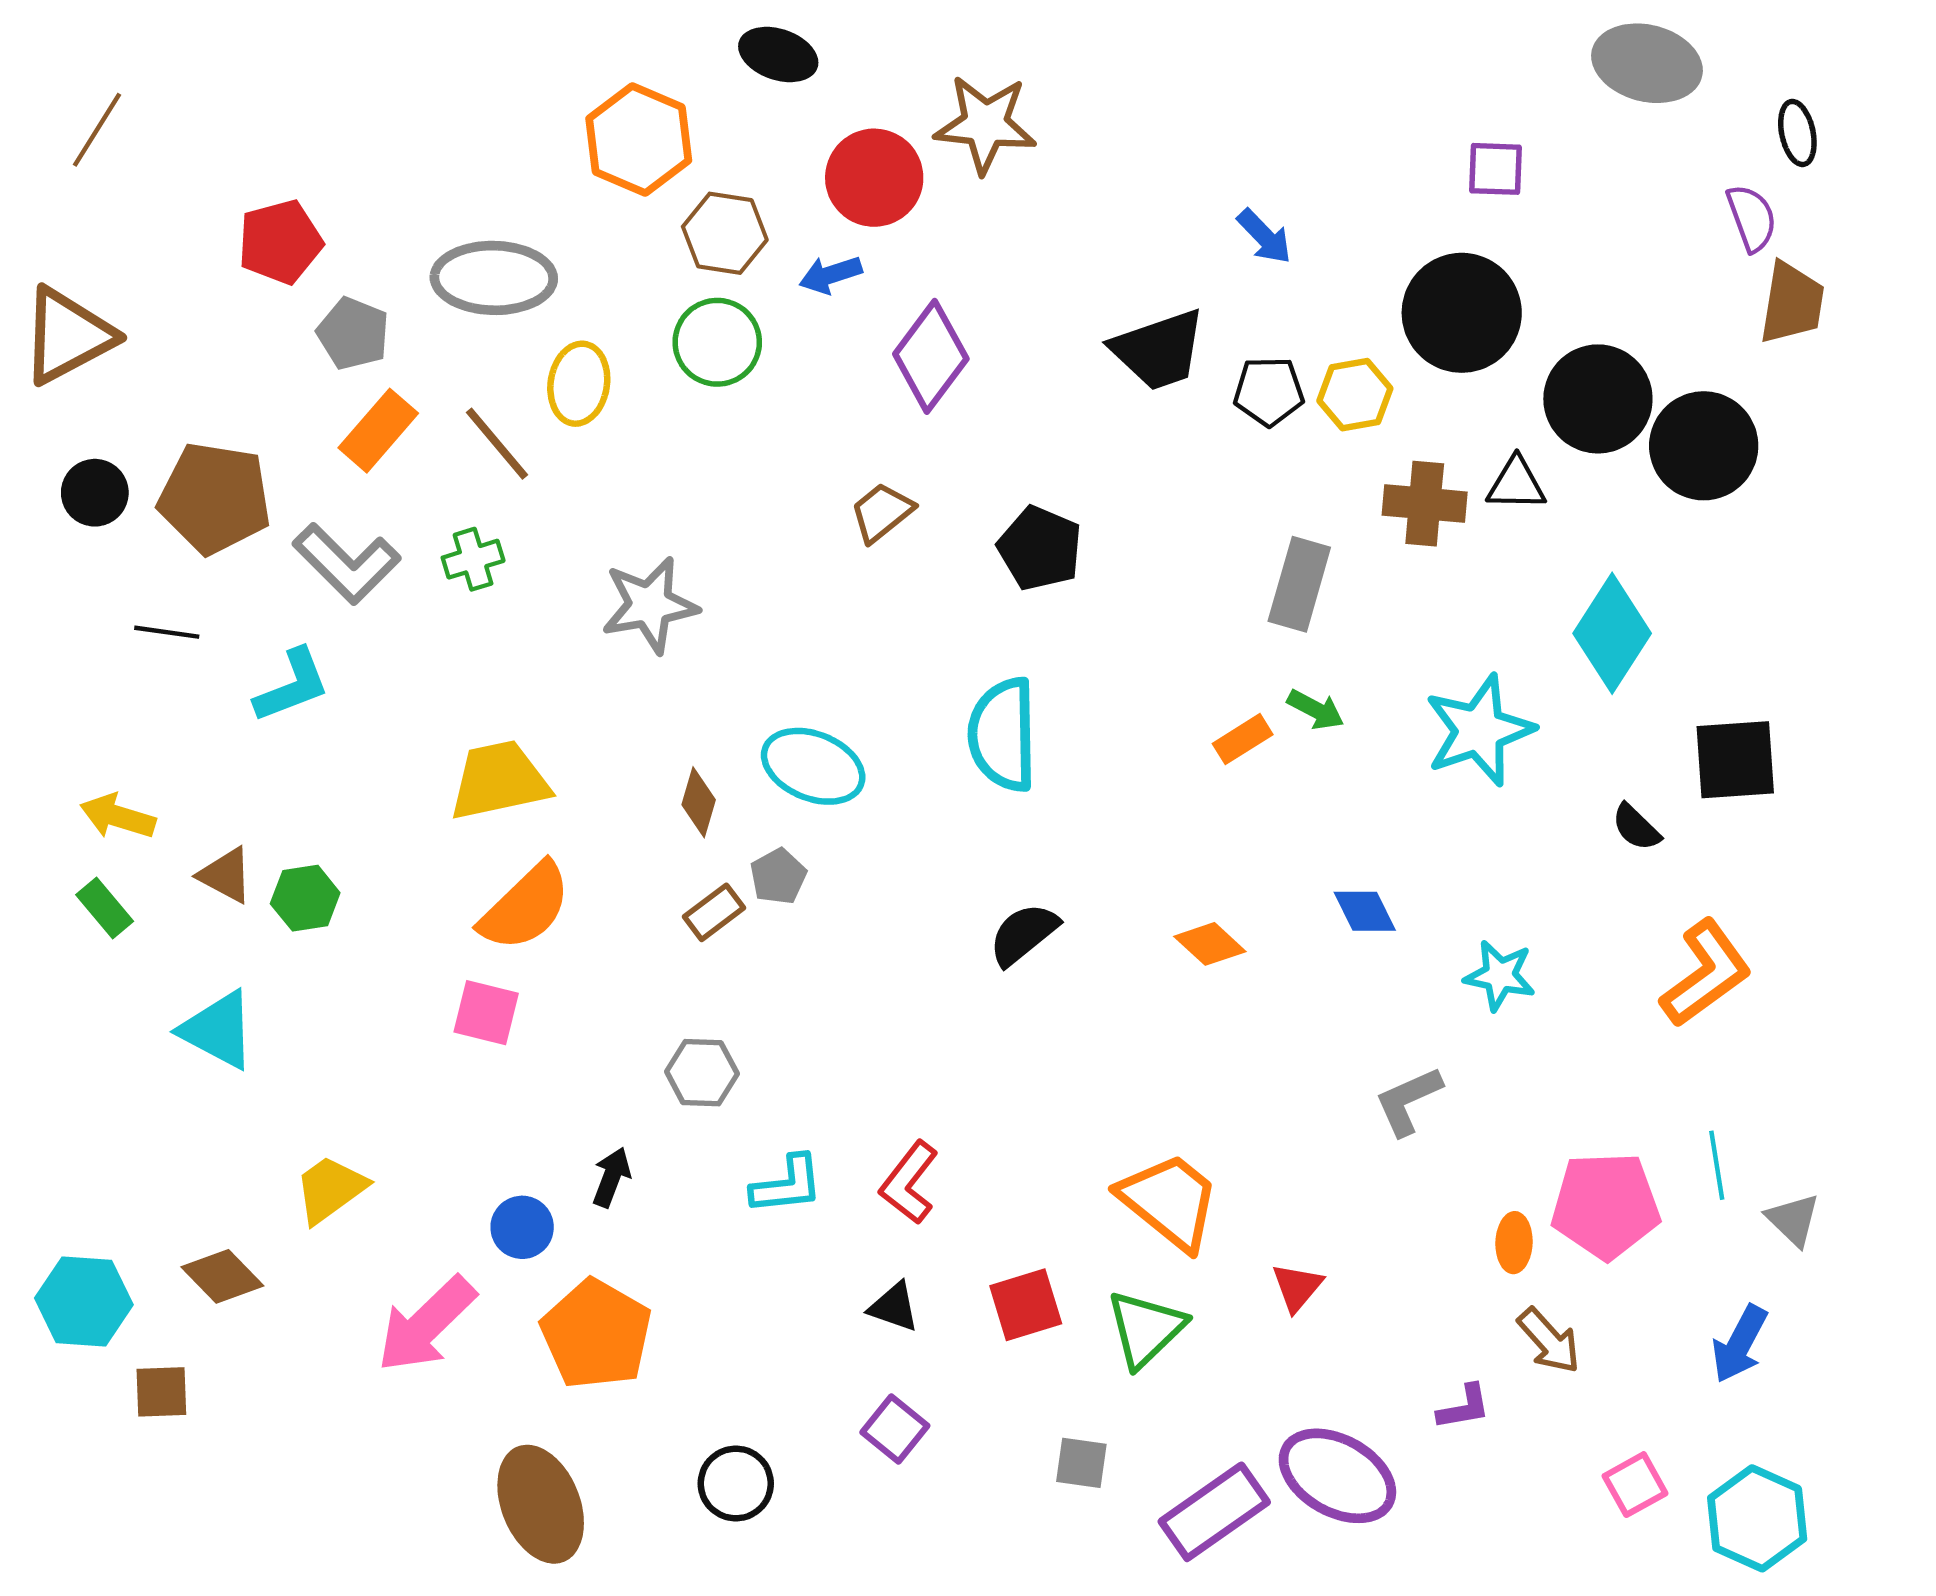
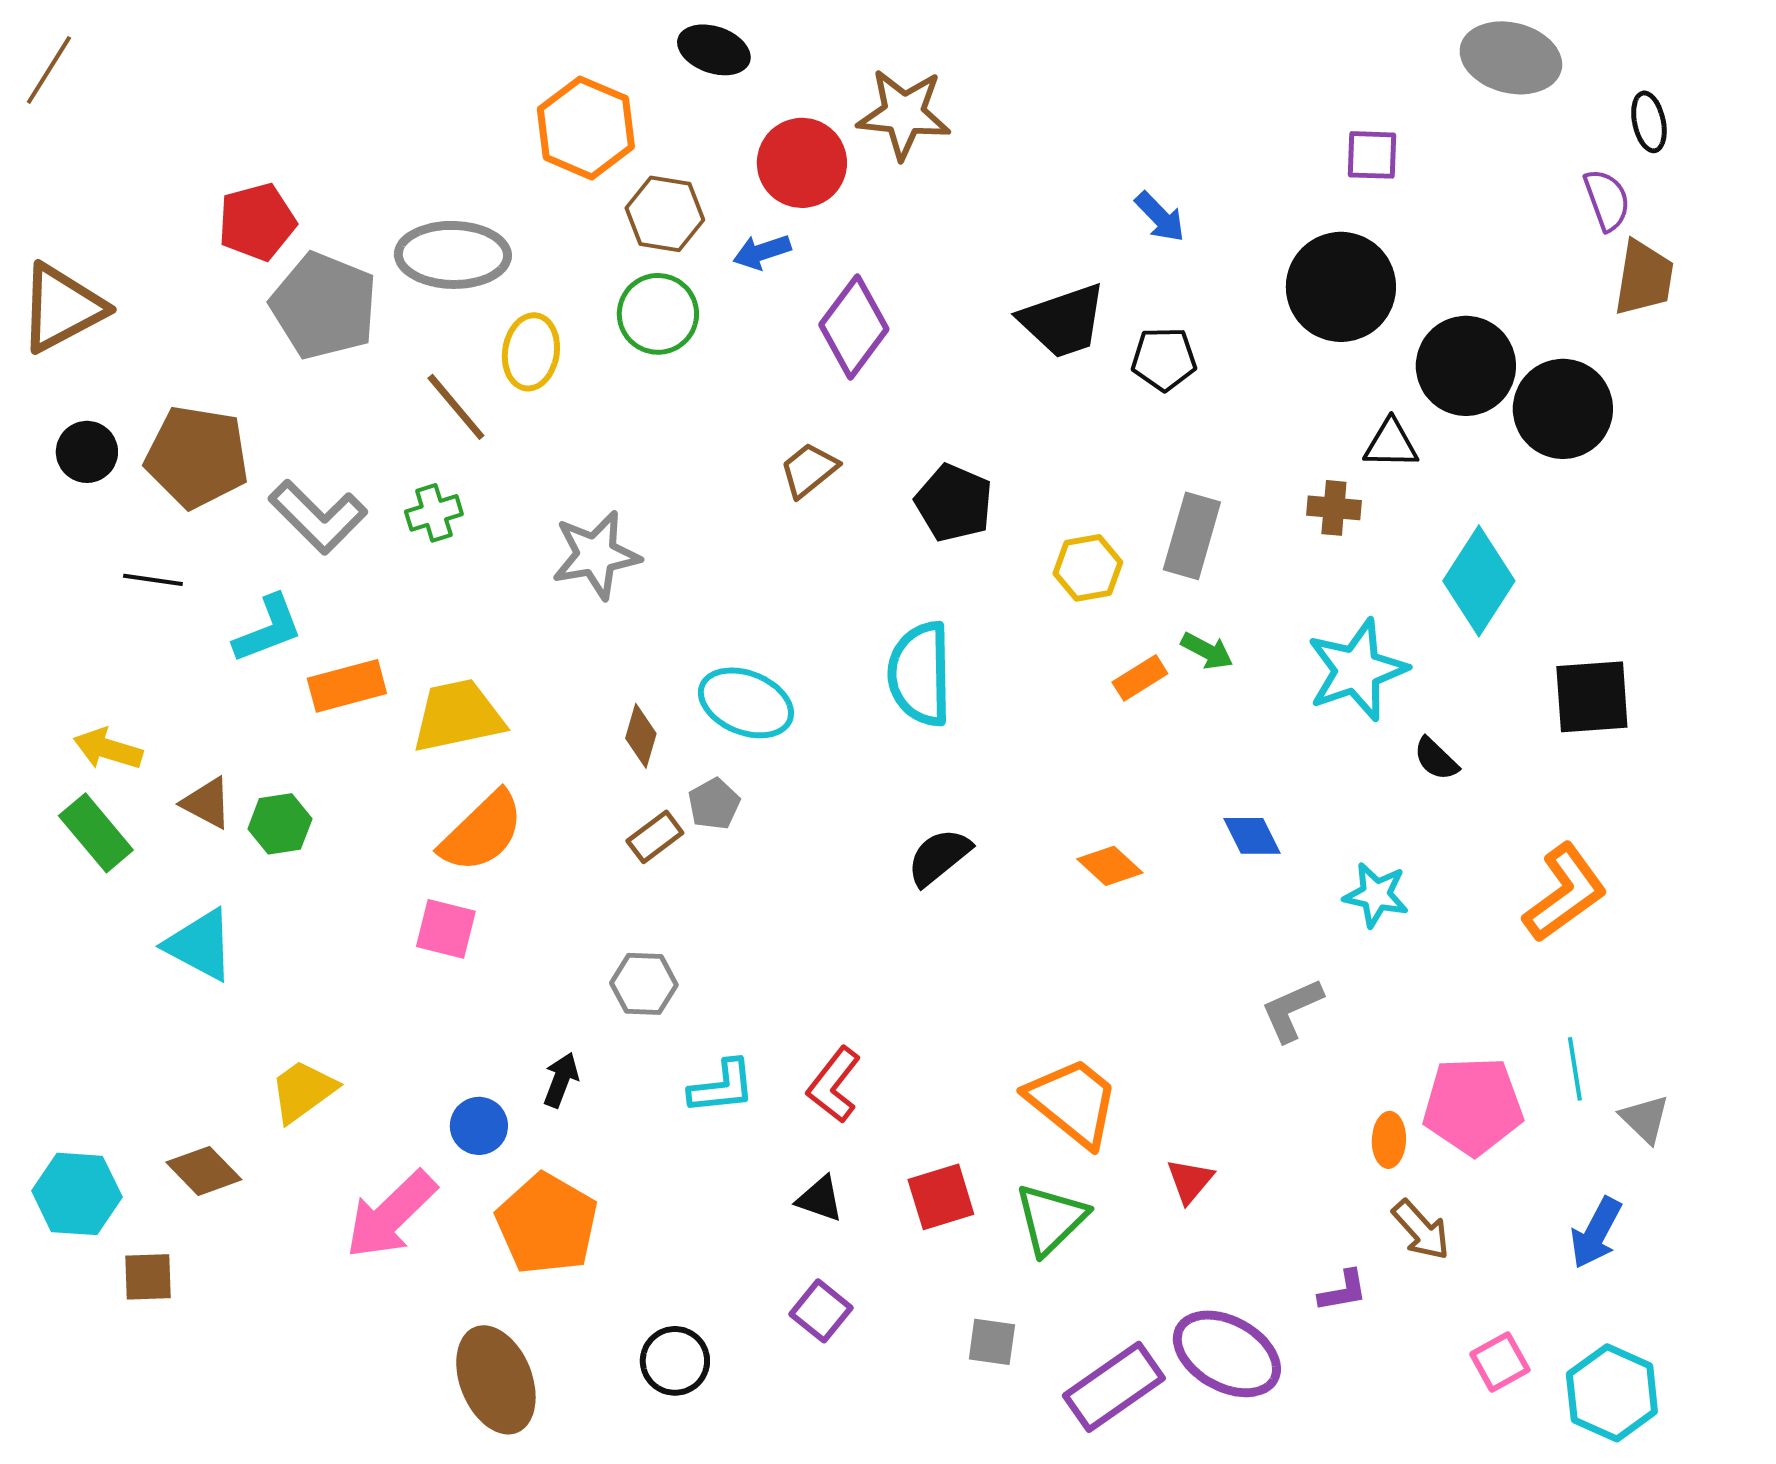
brown line: (97, 130) -> (49, 70), moved
gray pentagon: (353, 334) -> (324, 306), size x1.6
yellow hexagon: (1355, 395) -> (1088, 568), moved
orange rectangle: (378, 431) -> (347, 686), moved, turned 34
brown cross: (1425, 504) -> (1334, 508), moved, size x0.7
black semicircle: (1636, 827) -> (1436, 759), moved
green rectangle: (105, 908) -> (96, 833), size x1.4

